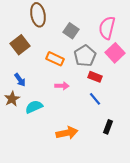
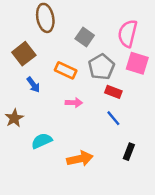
pink square: (115, 53) -> (137, 63), turned -30
blue arrow: (20, 80) -> (33, 85), moved
cyan semicircle: (34, 107) -> (42, 141), moved

